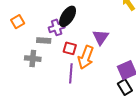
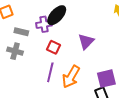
gray rectangle: (44, 41) -> (21, 32), moved
orange arrow: (86, 57) -> (71, 77), moved

